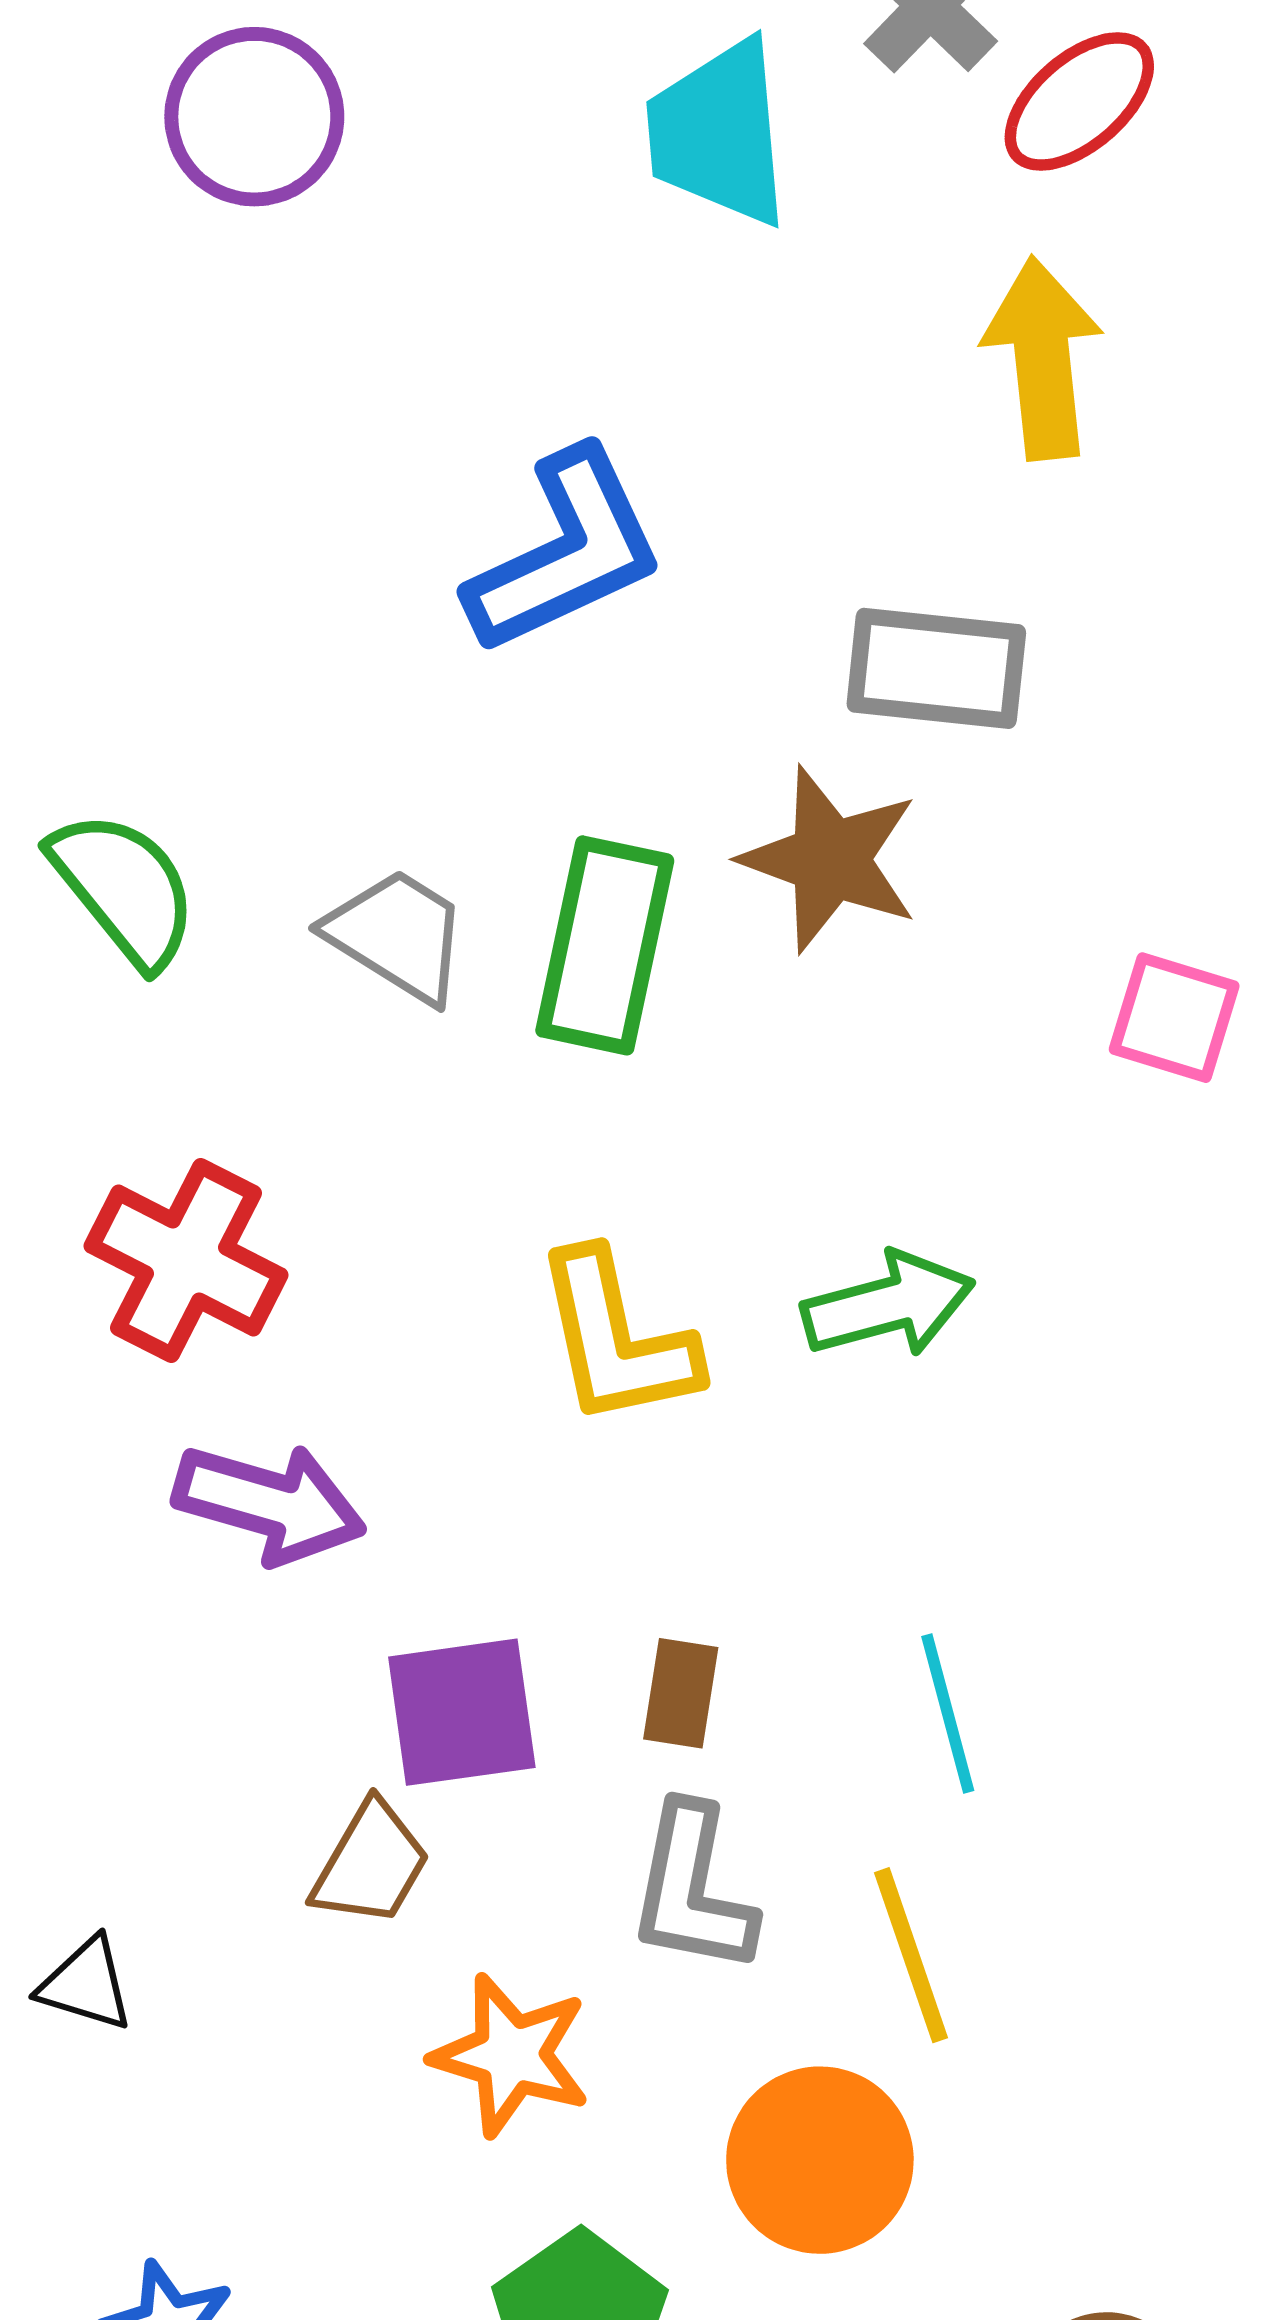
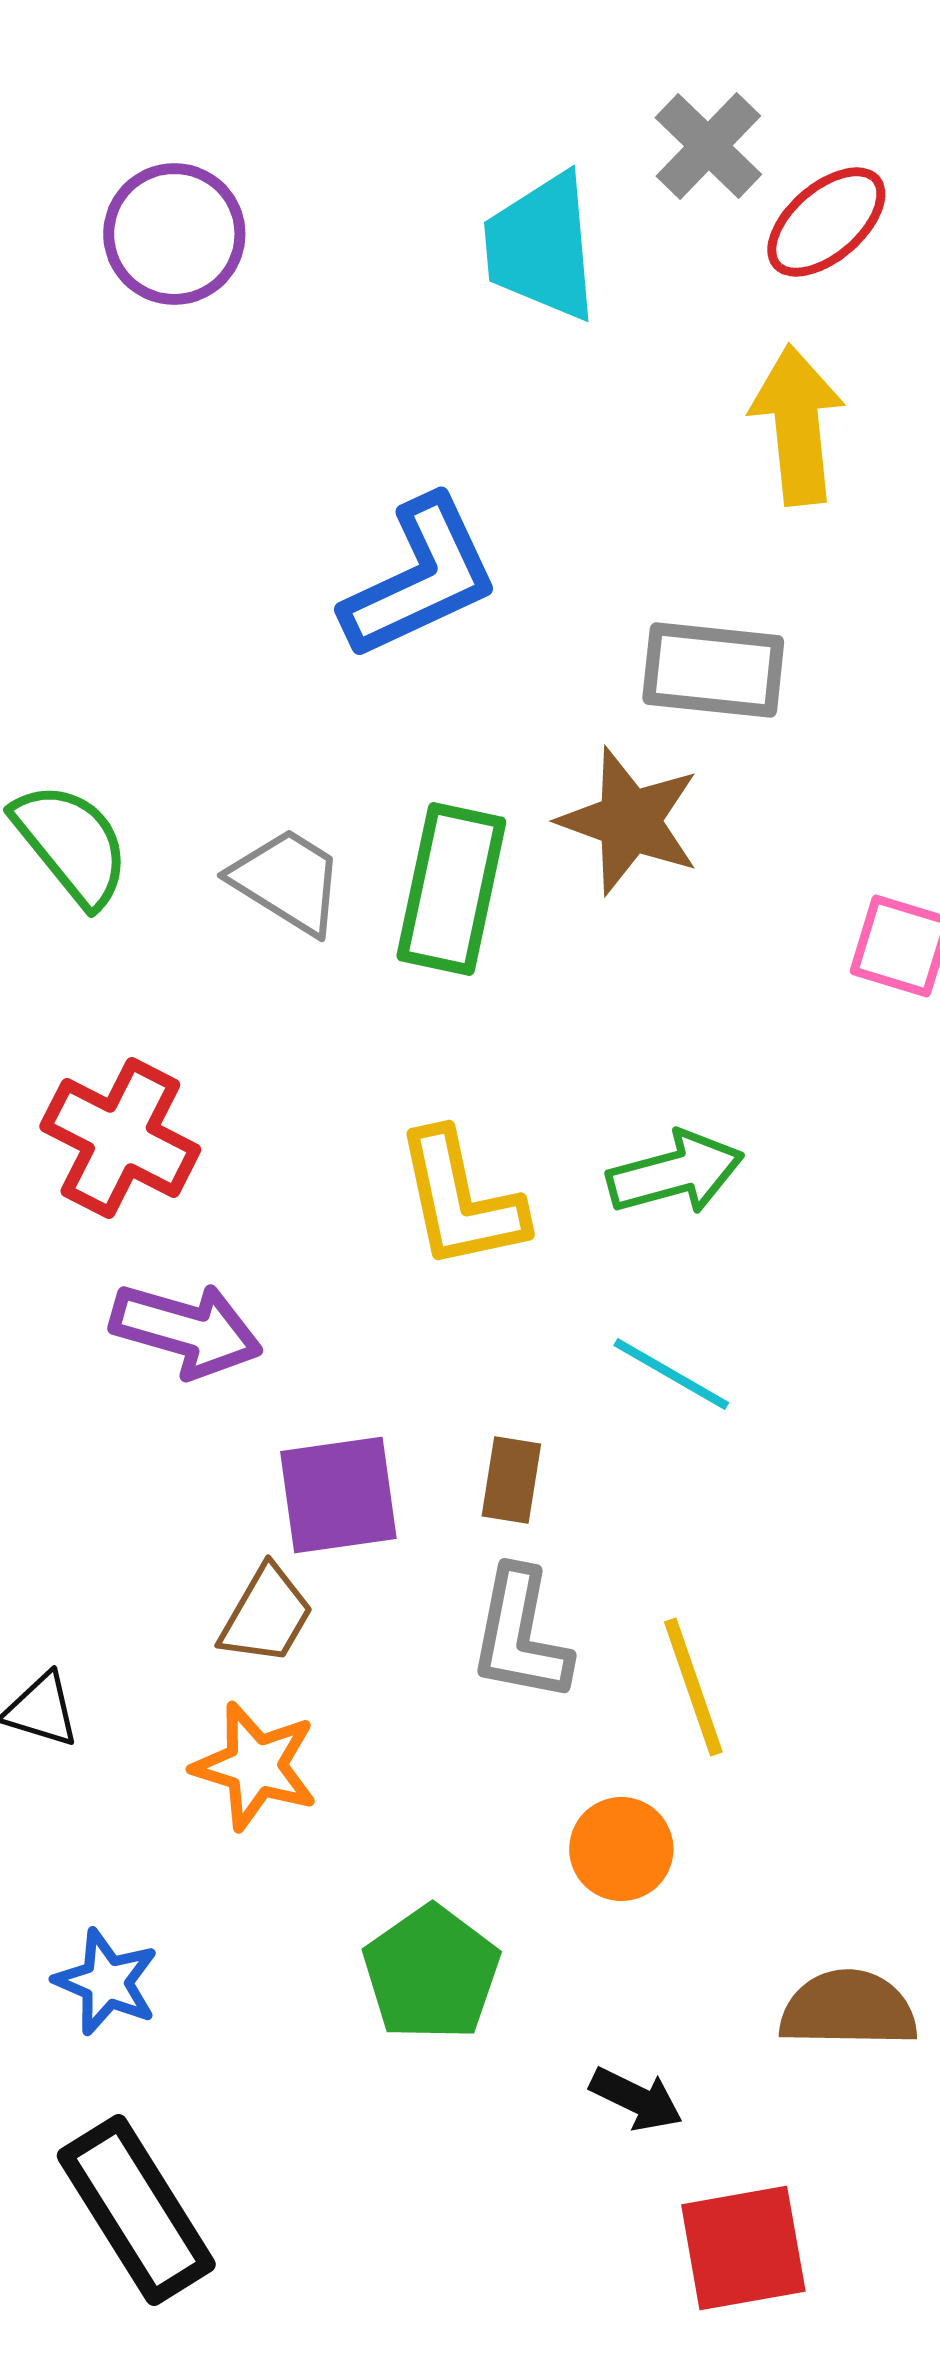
cyan line: (948, 1713) -> (671, 1374), moved, turned -45
orange star: (511, 2055) -> (255, 1766), moved
orange circle: (820, 2160) -> (621, 1849), size x0.7

